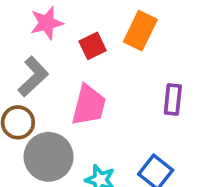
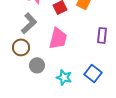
gray circle: (49, 157) -> (37, 65), size x0.6

